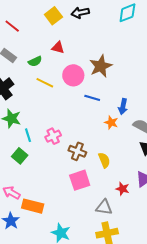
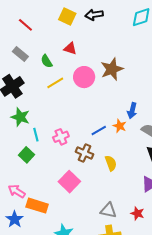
yellow square: (53, 16) -> (67, 17), turned -30
green semicircle: (35, 61) -> (47, 61), turned 80
yellow line: (45, 83) -> (55, 83), turned -60
blue line: (92, 98) -> (99, 131), moved, turned -49
pink square: (80, 180) -> (69, 182), moved, turned -30
red star: (123, 189) -> (137, 213), moved

